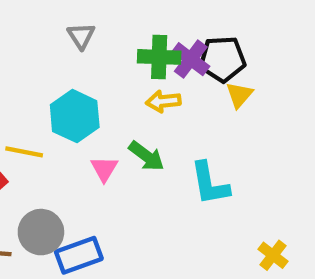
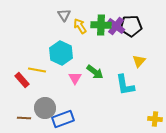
yellow triangle: (239, 95) -> (139, 61), moved
yellow arrow: (163, 101) -> (80, 26), moved, turned 63
yellow cross: (273, 255) -> (155, 119), turned -32

